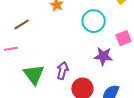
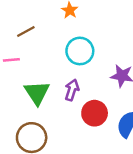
cyan circle: (94, 21) -> (80, 51), moved

